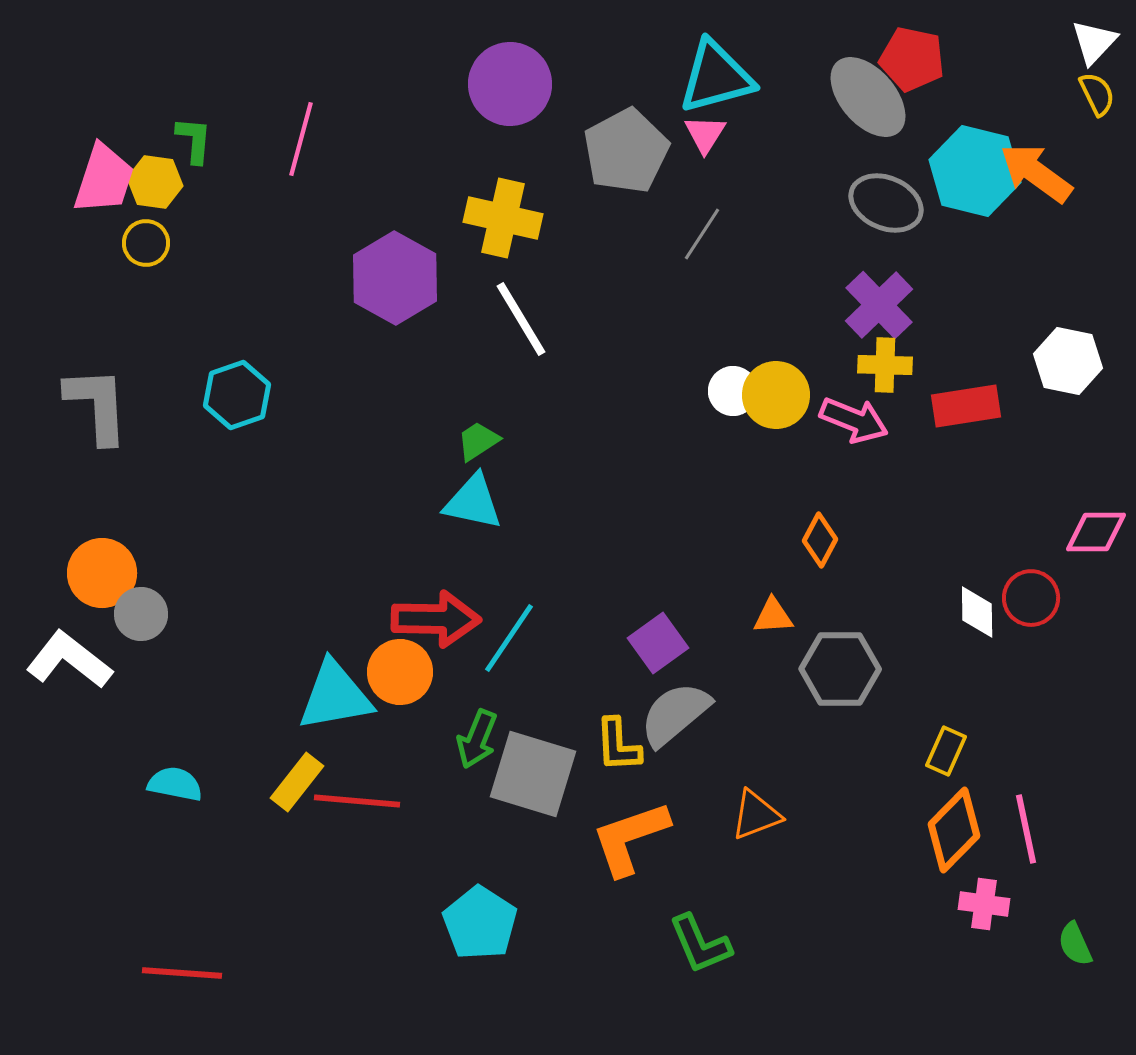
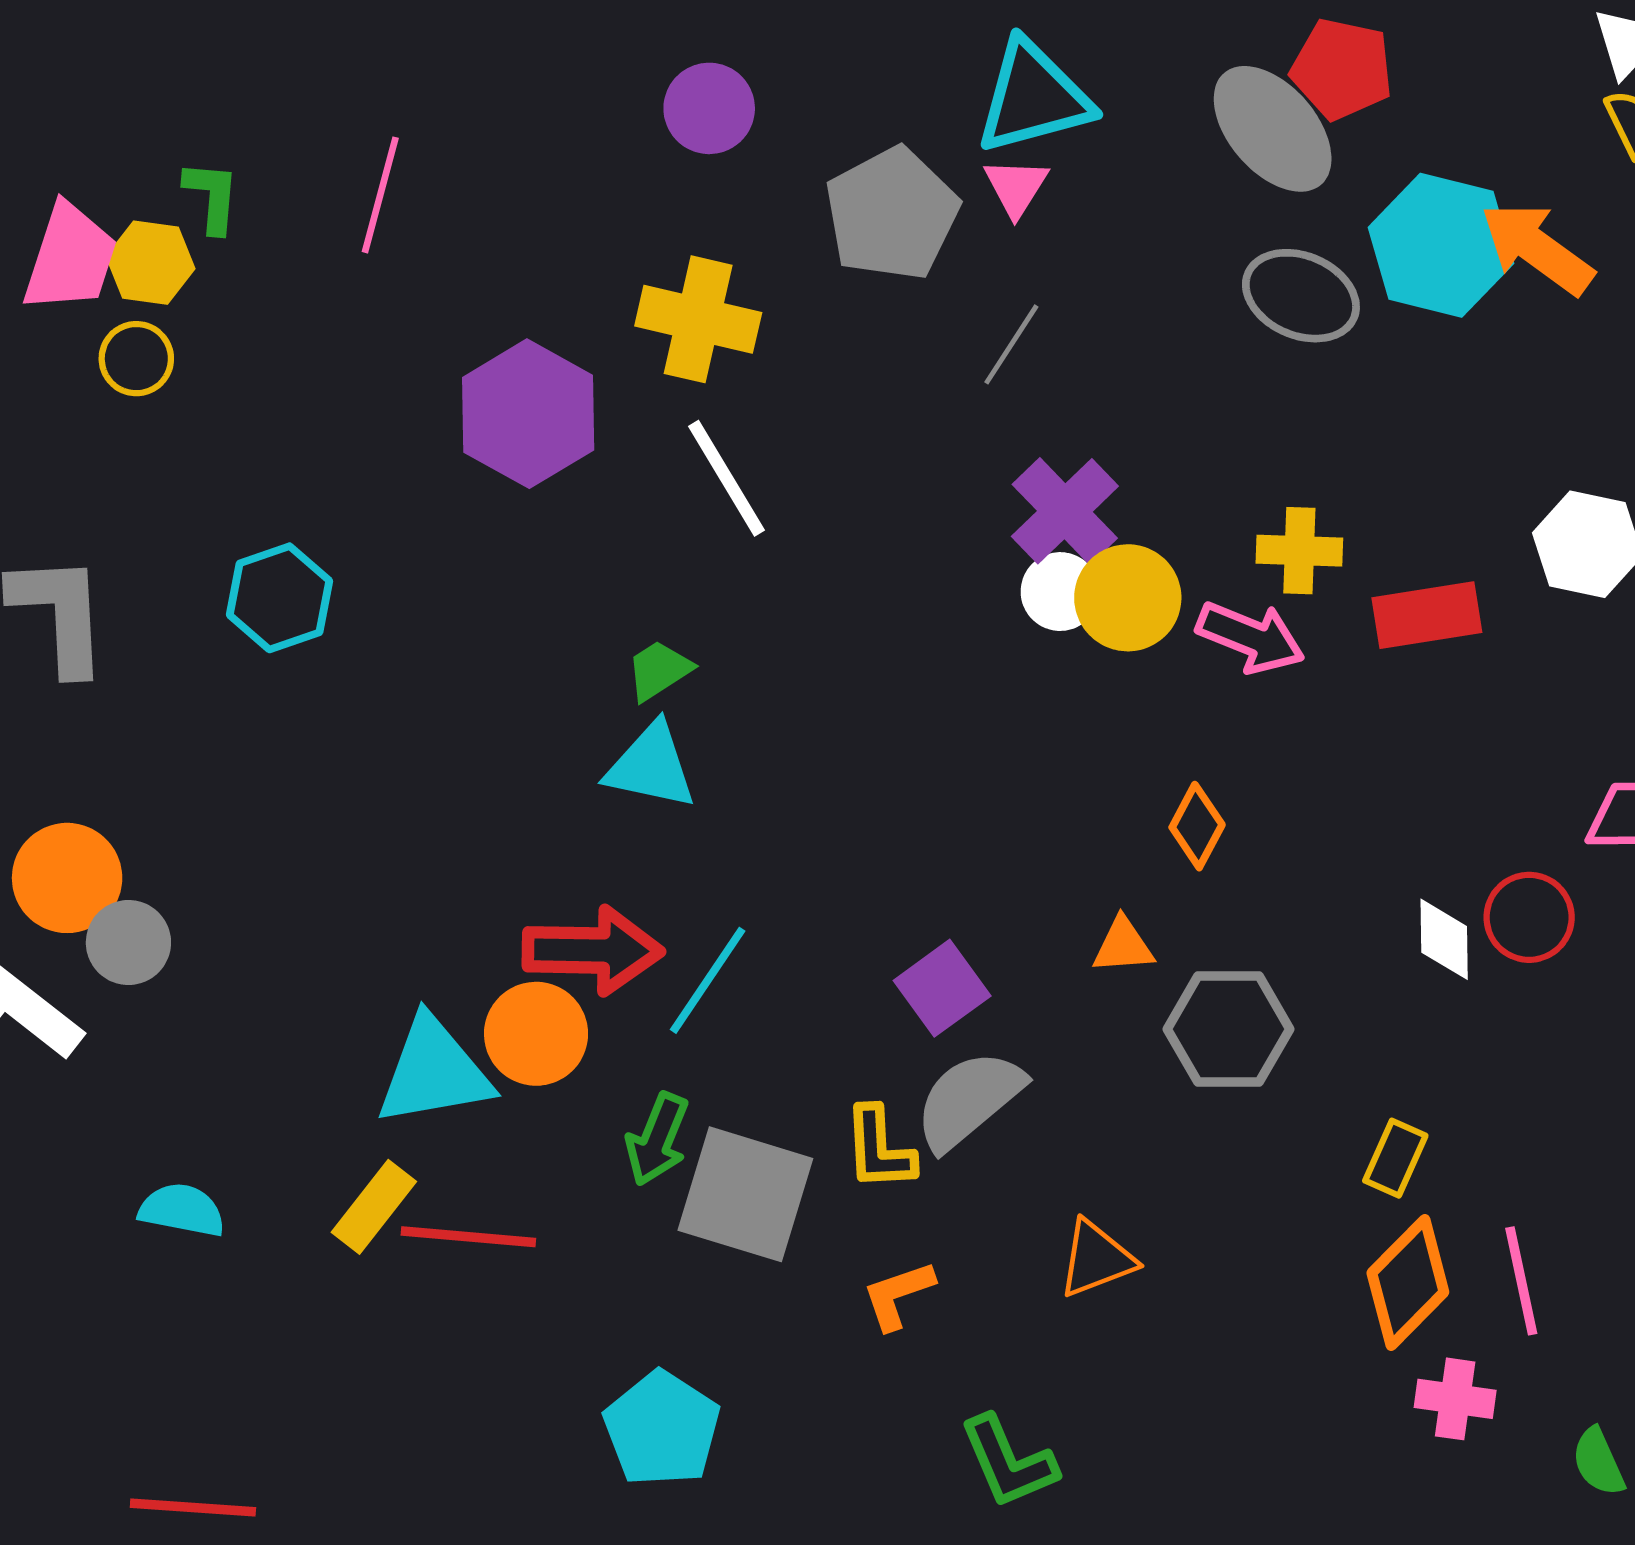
purple circle: (510, 84) -> (709, 108), size x0.7
purple cross: (879, 305) -> (1065, 511), moved
orange L-shape: (630, 838) -> (898, 1295), size x0.6

